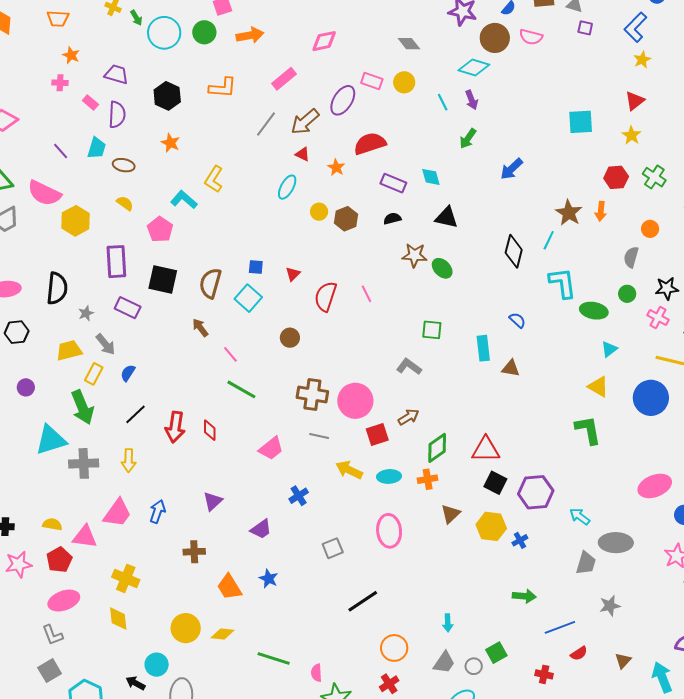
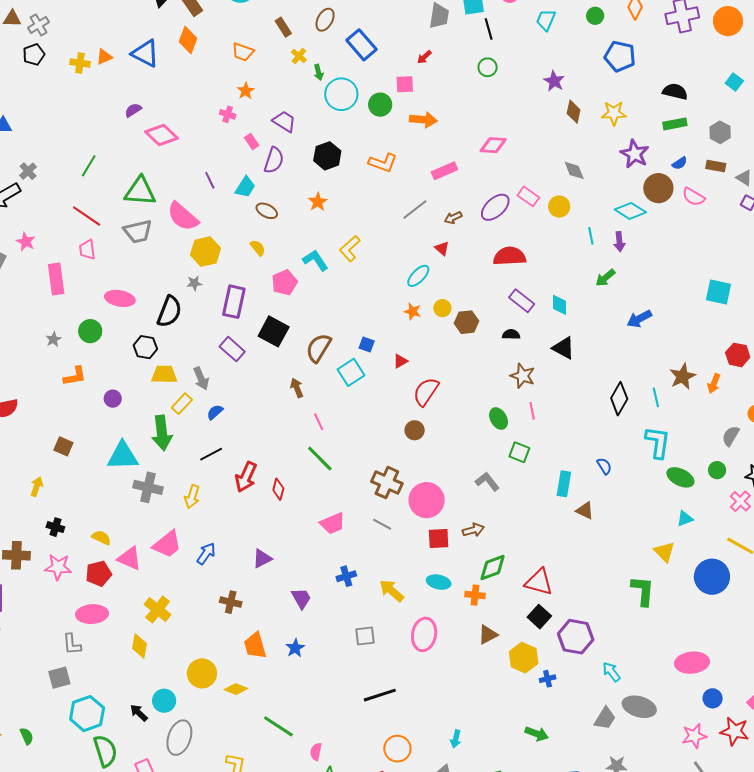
brown arrow: (305, 122) -> (453, 218), size x0.6
orange star: (336, 167) -> (413, 311), moved, turned -30
cyan line: (549, 240) -> (656, 397), turned -54
green ellipse: (442, 268) -> (499, 419), moved
pink line: (367, 294) -> (532, 411), moved
gray star: (86, 313) -> (194, 283), moved
black hexagon: (17, 332) -> (145, 347), moved
brown circle: (290, 338) -> (415, 430), moved
yellow arrow: (349, 470) -> (392, 591), moved
purple trapezoid: (261, 529) -> (301, 598), turned -100

